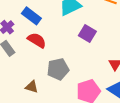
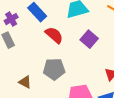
red semicircle: (37, 40) -> (54, 35), moved

